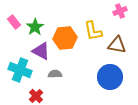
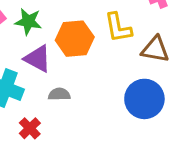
green star: (35, 27) -> (28, 21), turned -30

